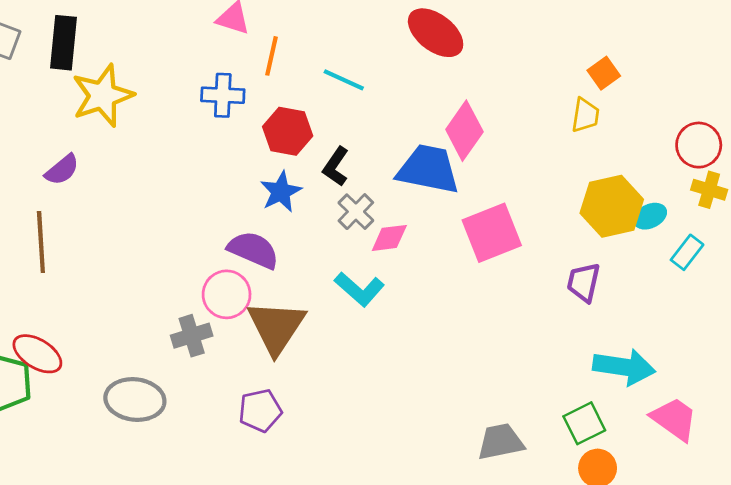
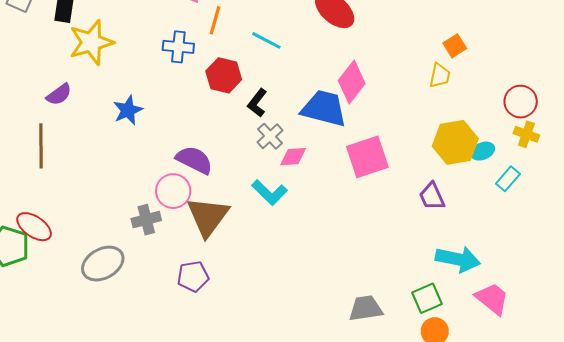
blue star: (281, 192) -> (128, 110), moved
purple trapezoid: (584, 282) -> (432, 196), turned -40
gray ellipse: (135, 400) -> (103, 264), turned -39

